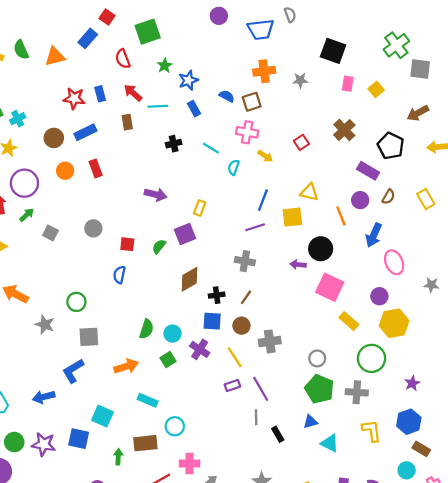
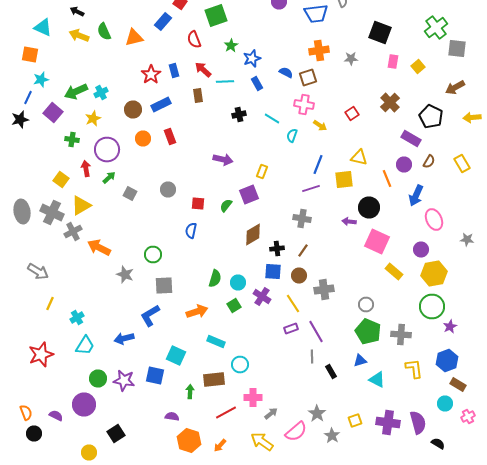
red star: (74, 98) -> (151, 74), turned 30
green circle: (371, 358) -> (432, 306), moved

